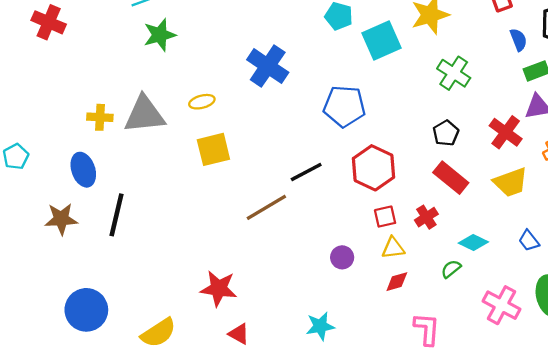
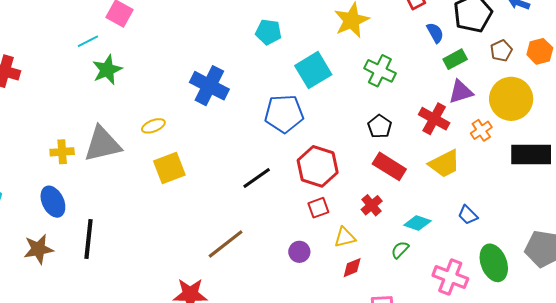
cyan square: (381, 41) -> (313, 70), moved
brown line: (266, 207) -> (226, 244), moved
red square: (385, 217) -> (318, 208), moved

